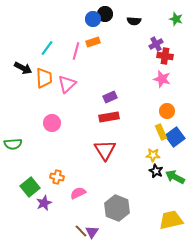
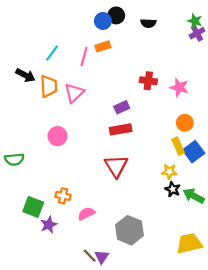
purple cross: (156, 44) -> (197, 33), moved
red cross: (165, 56) -> (148, 81), moved
green square: (30, 187) -> (33, 207), turned -30

